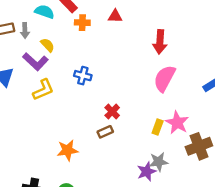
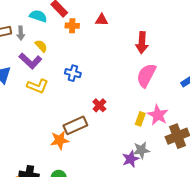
yellow L-shape: (43, 90) -> (38, 86), turned 45
brown rectangle: (105, 132) -> (75, 125), moved, size x1.6

